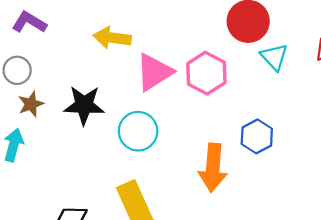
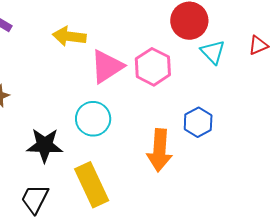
black star: (84, 105) -> (45, 145), moved

